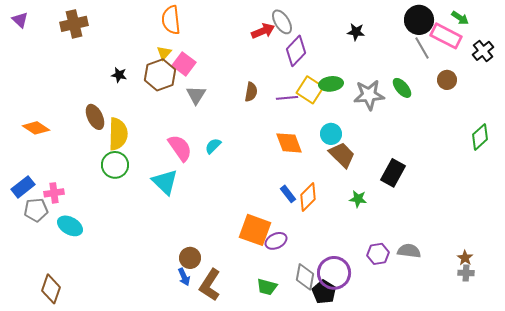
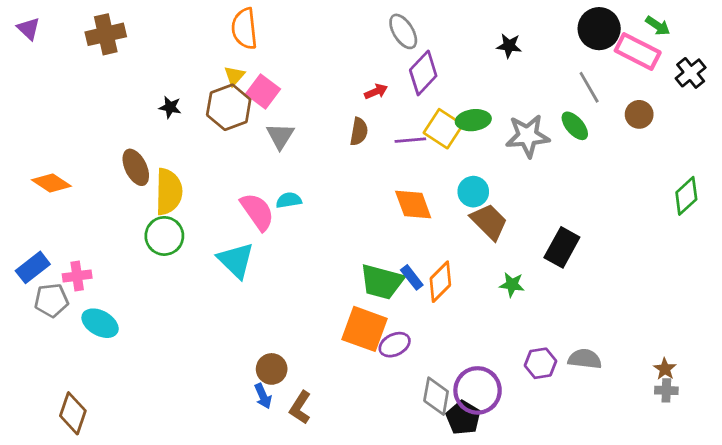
red arrow: (263, 31) -> (376, 92), moved, size x0.7
gray line: (422, 48) -> (589, 87), moved
cyan semicircle: (213, 146) -> (289, 200), moved, turned 36
brown L-shape: (210, 285) -> (300, 408), size x0.7
green trapezoid: (267, 287) -> (382, 282), moved, size x1.5

